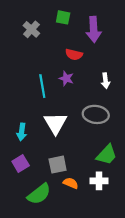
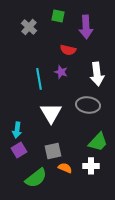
white arrow: (106, 81) -> (97, 74), size x1.6
cyan arrow: (22, 132) -> (17, 130), moved

